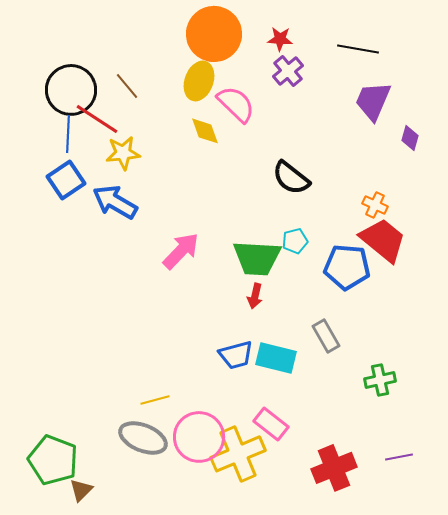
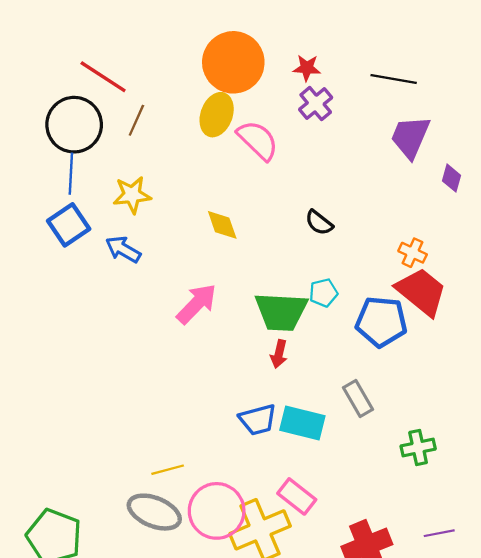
brown line: (127, 86) -> (136, 120), turned 64
red line: (97, 119) -> (103, 77), moved
yellow diamond: (205, 131) -> (222, 225), moved
black semicircle: (291, 178) -> (319, 223), size x0.7
blue arrow: (115, 202) -> (123, 249), size x0.7

